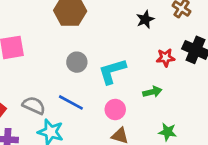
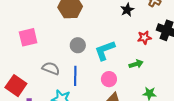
blue line: (71, 102) -> (75, 76), turned 66
gray semicircle: (34, 105) -> (51, 68), moved

